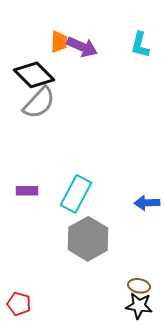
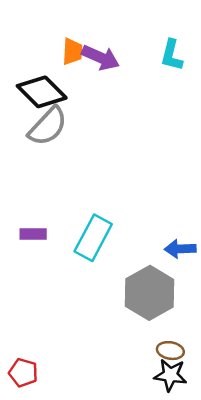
gray hexagon: (88, 239) -> (150, 293), moved

